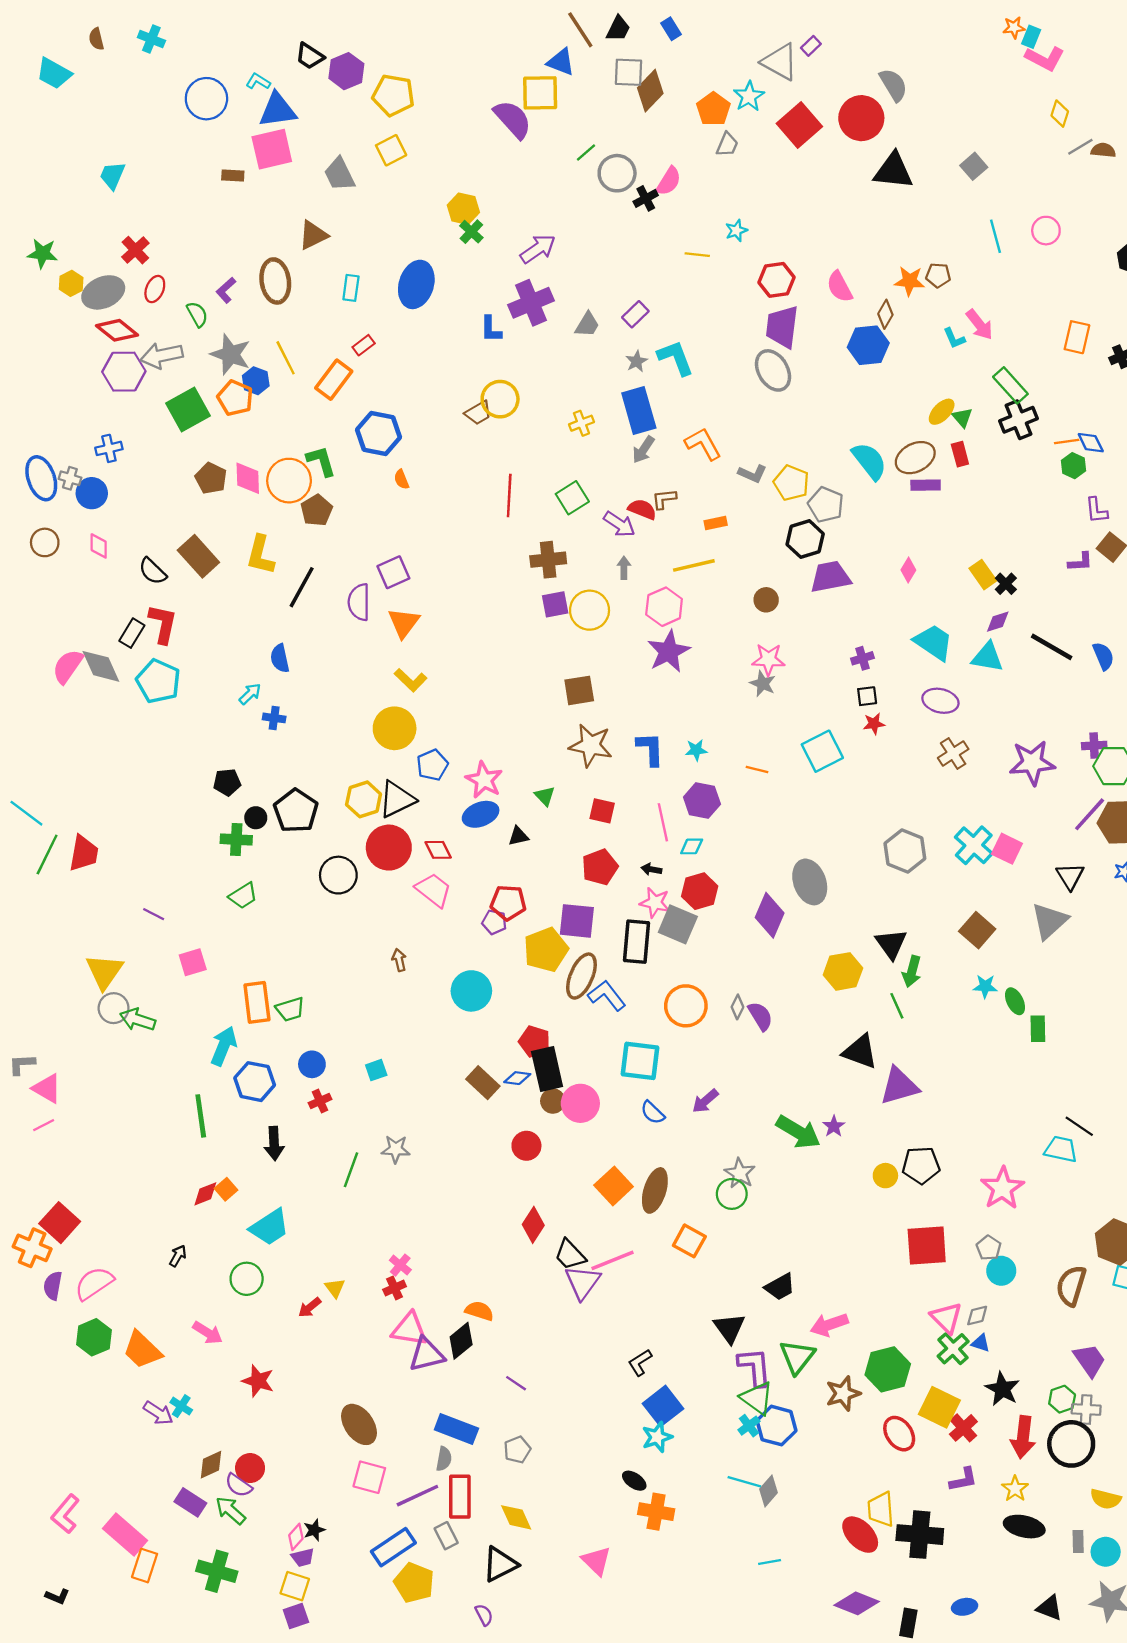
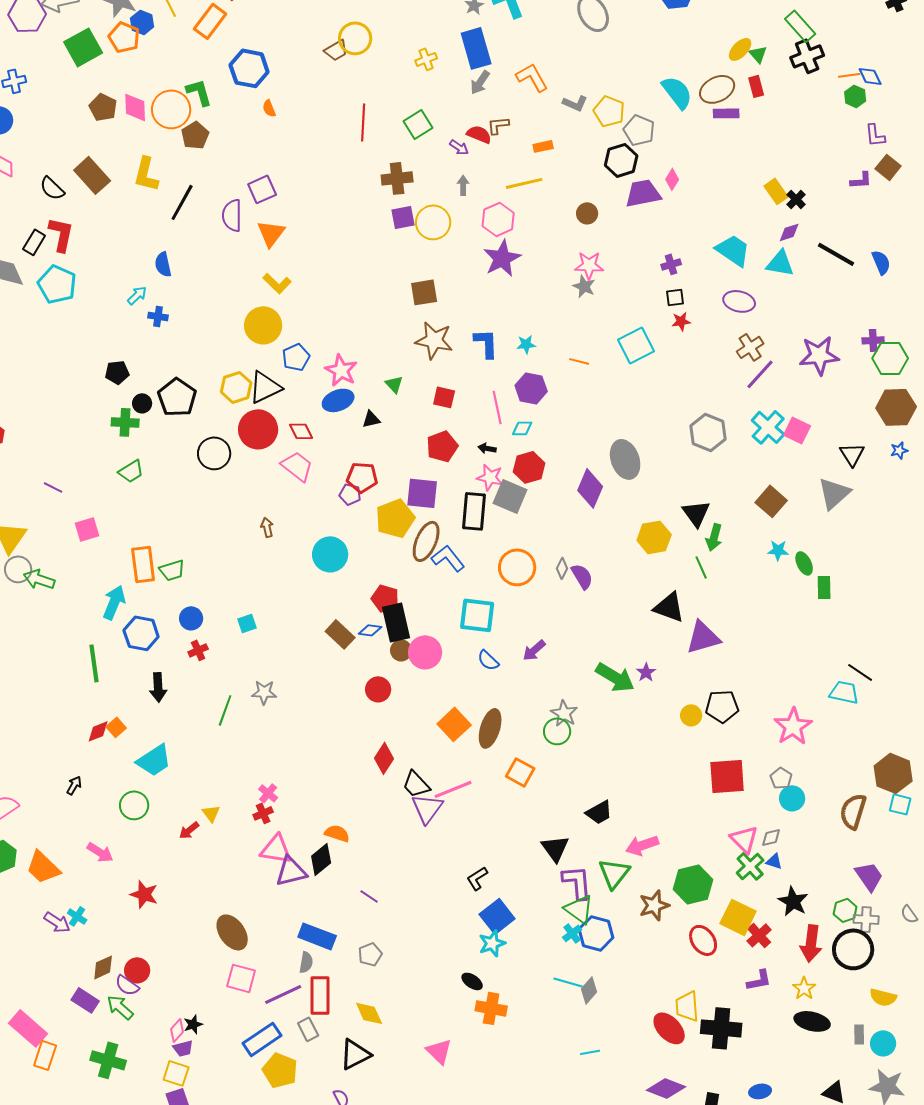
purple arrow: (619, 524) -> (459, 147), size x0.7
pink diamond: (908, 570) -> (672, 179), moved
purple line: (1090, 814) -> (760, 374), moved

